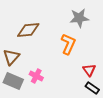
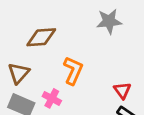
orange L-shape: (68, 44) -> (73, 71), moved

